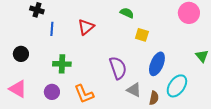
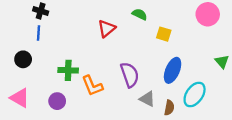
red triangle: (86, 27) -> (107, 29), moved
blue line: (52, 29) -> (38, 33), moved
yellow square: (142, 35) -> (164, 34), moved
orange L-shape: (84, 94) -> (92, 86), moved

